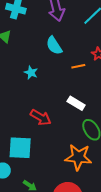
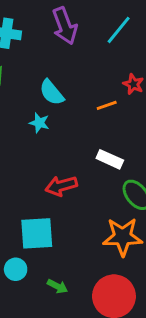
cyan semicircle: (54, 46) -> (52, 92), moved
red arrow: (41, 117) -> (61, 186), turned 140

